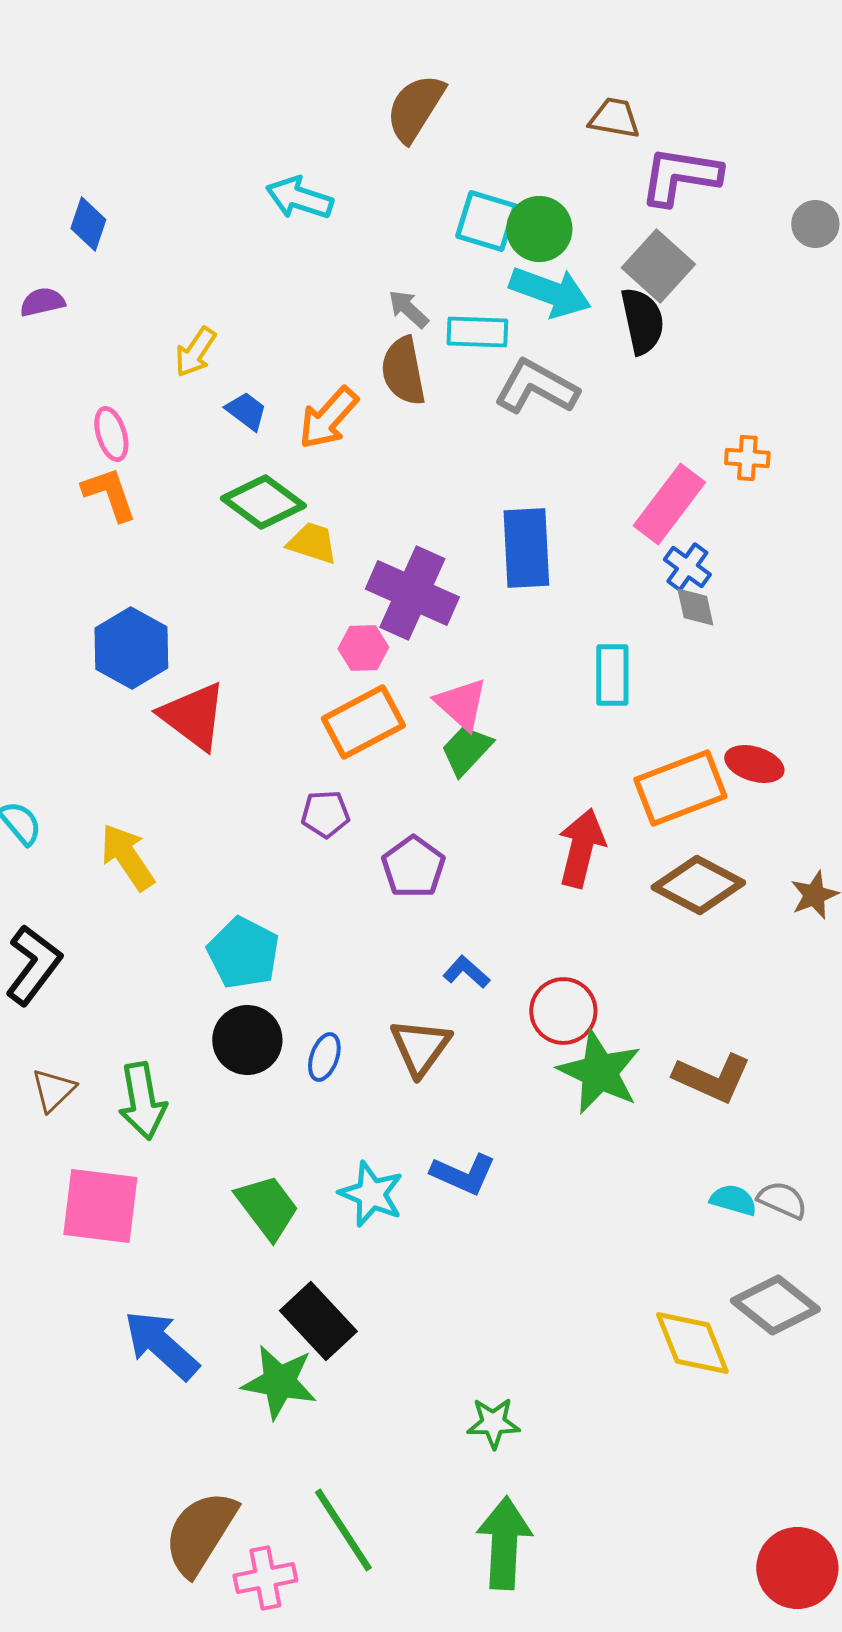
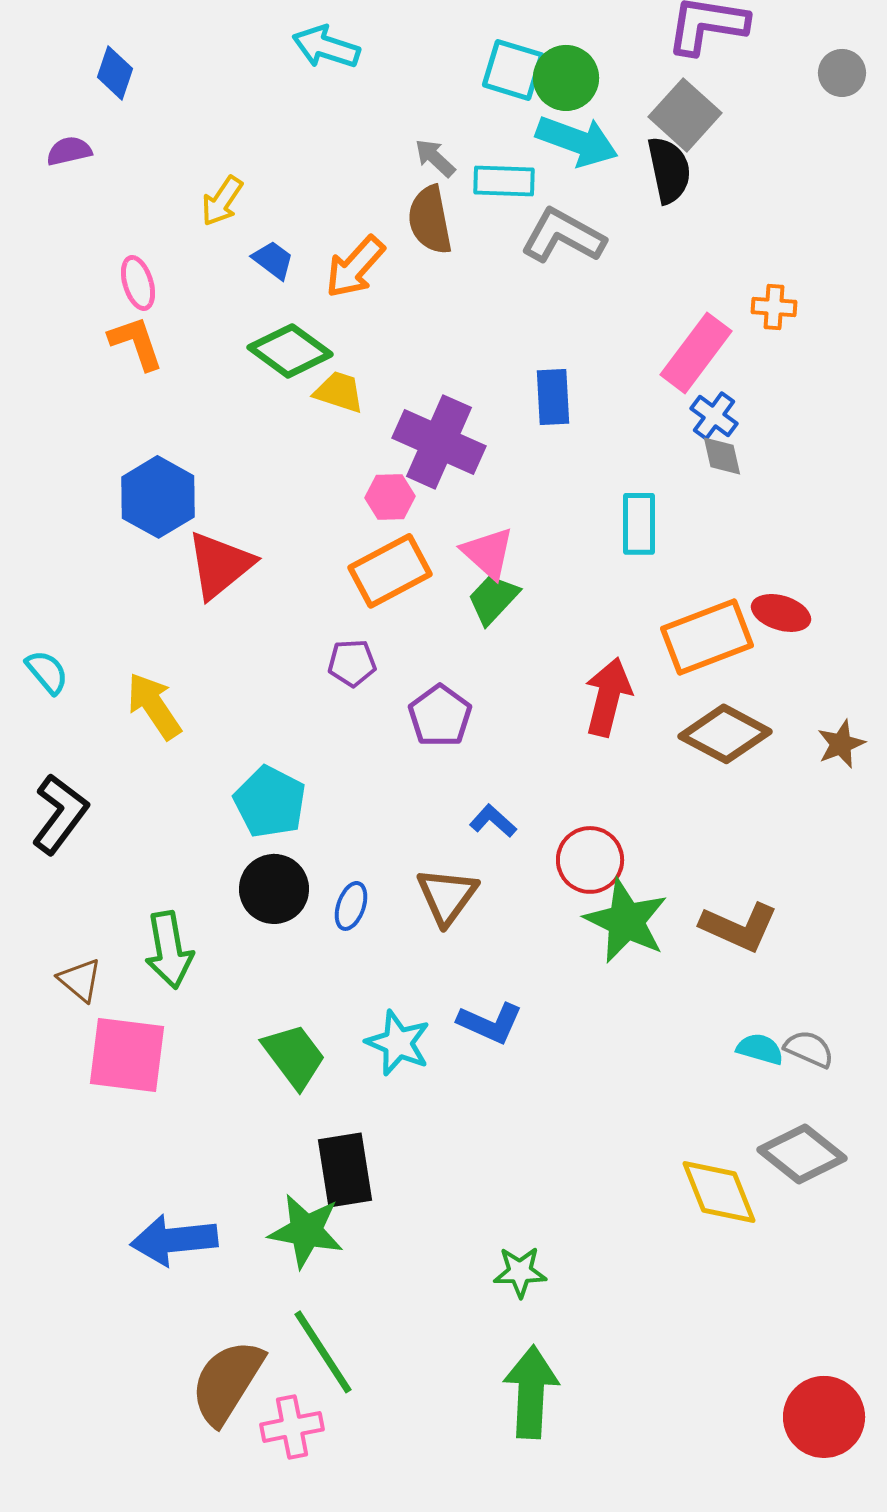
blue rectangle: (526, 548) -> (553, 397), size x0.7
red triangle: (193, 716) -> (220, 565), turned 44
brown triangle: (53, 1090) -> (80, 980), moved, turned -36
black rectangle: (318, 1321) -> (345, 1170), turned 34
blue arrow: (161, 1345) -> (174, 1240), moved, turned -48
green line: (343, 1530) -> (323, 1352), moved

